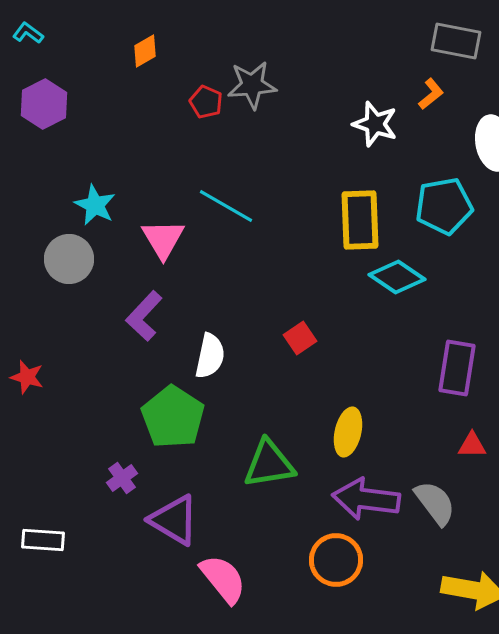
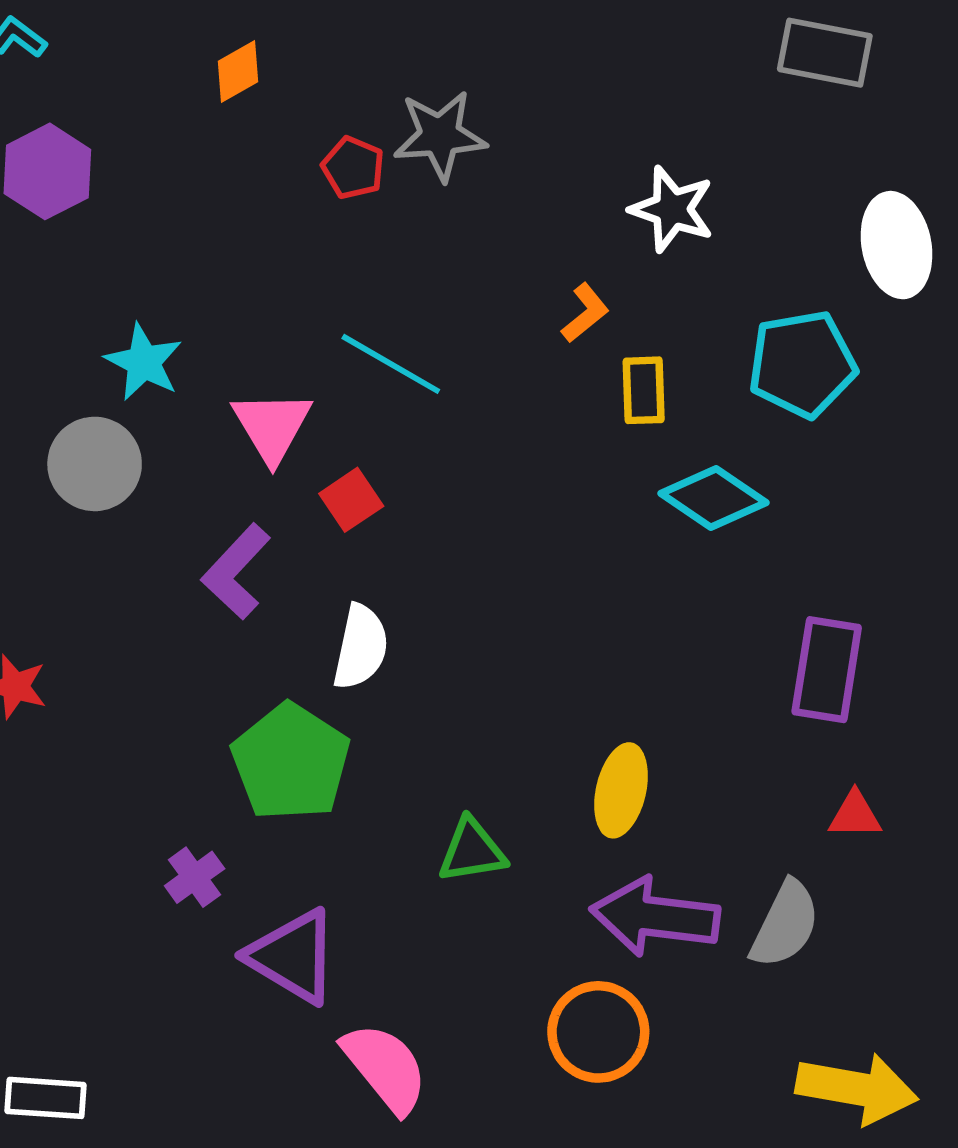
orange L-shape: (431, 94) -> (585, 313), moved
yellow rectangle: (360, 220) -> (644, 390), size x0.6
red square: (300, 338) -> (351, 500), moved
green triangle: (269, 464) -> (472, 851), size x0.7
gray semicircle: (435, 503) -> (785, 924), turned 63
white rectangle: (43, 540) -> (46, 1098), moved

